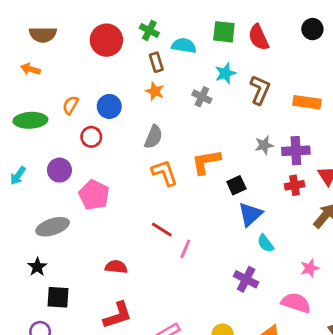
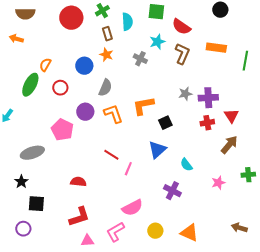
green cross: (149, 30) -> (102, 11), turned 32
red semicircle: (259, 37) -> (181, 27), moved, turned -30
cyan semicircle: (184, 46) -> (127, 22), turned 78
orange rectangle: (307, 102) -> (216, 48), moved
blue circle: (109, 106) -> (84, 66), moved
green ellipse: (30, 120) -> (30, 85), moved, turned -60
purple circle: (59, 170) -> (85, 112), moved
blue triangle: (250, 214) -> (157, 150), moved
pink semicircle: (296, 303) -> (132, 208), moved, turned 135

